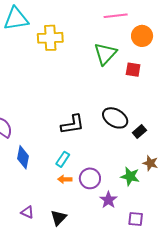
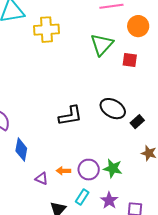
cyan rectangle: (63, 159) -> (82, 197), moved
green star: (130, 176) -> (113, 168), moved
purple star: (108, 200) -> (109, 200), moved
purple triangle: (27, 212) -> (41, 179), moved

